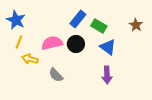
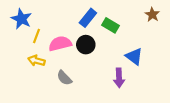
brown star: (136, 25) -> (152, 15), moved
yellow line: (19, 42) -> (36, 36), moved
blue triangle: (108, 47) -> (134, 56), moved

